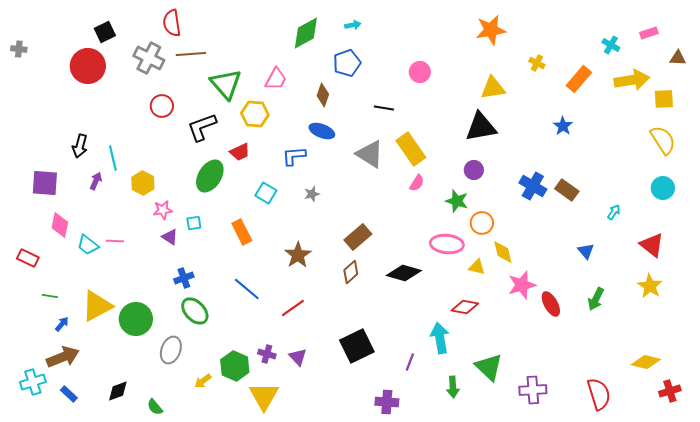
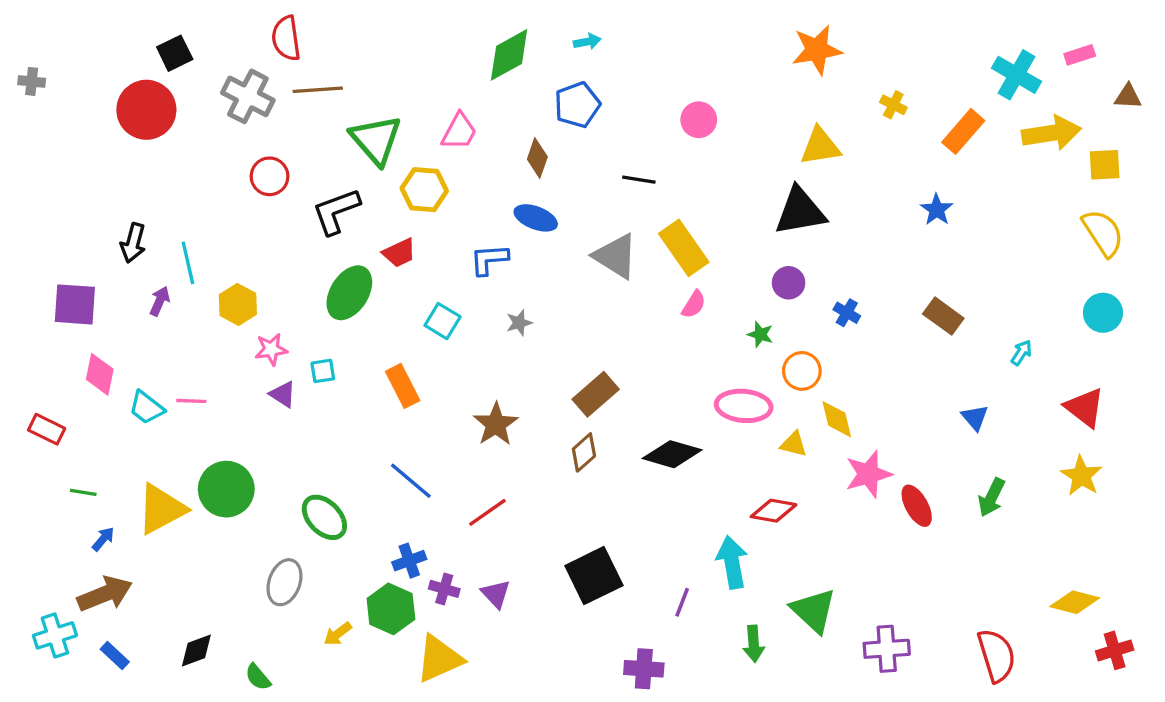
cyan cross: (611, 45) -> (1016, 75), size x1.6
blue cross: (533, 186) -> (847, 313), moved, size x0.6
green star: (457, 201) -> (760, 334), size x0.7
blue cross: (184, 278) -> (409, 561), moved
green circle: (136, 319) -> (226, 489), moved
yellow triangle: (264, 396) -> (439, 659), turned 36

